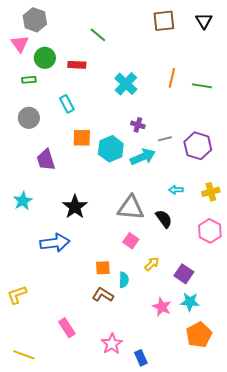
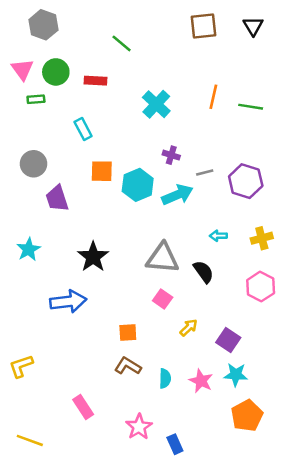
pink triangle: (20, 44) -> (22, 69), moved
gray circle: (29, 118) -> (33, 164), moved
cyan semicircle: (124, 280) -> (165, 378), moved

